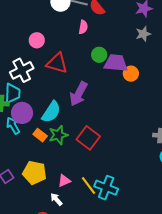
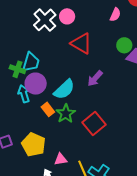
white cross: (22, 70) -> (45, 20), moved, turned -30
purple arrow: (79, 94) -> (95, 78), size x0.7
green star: (58, 135) -> (66, 114), turned -30

